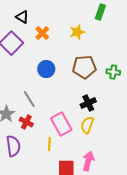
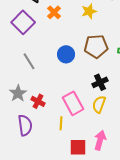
blue circle: (46, 69) -> (66, 54), moved
gray line: (29, 99) -> (29, 61), moved

